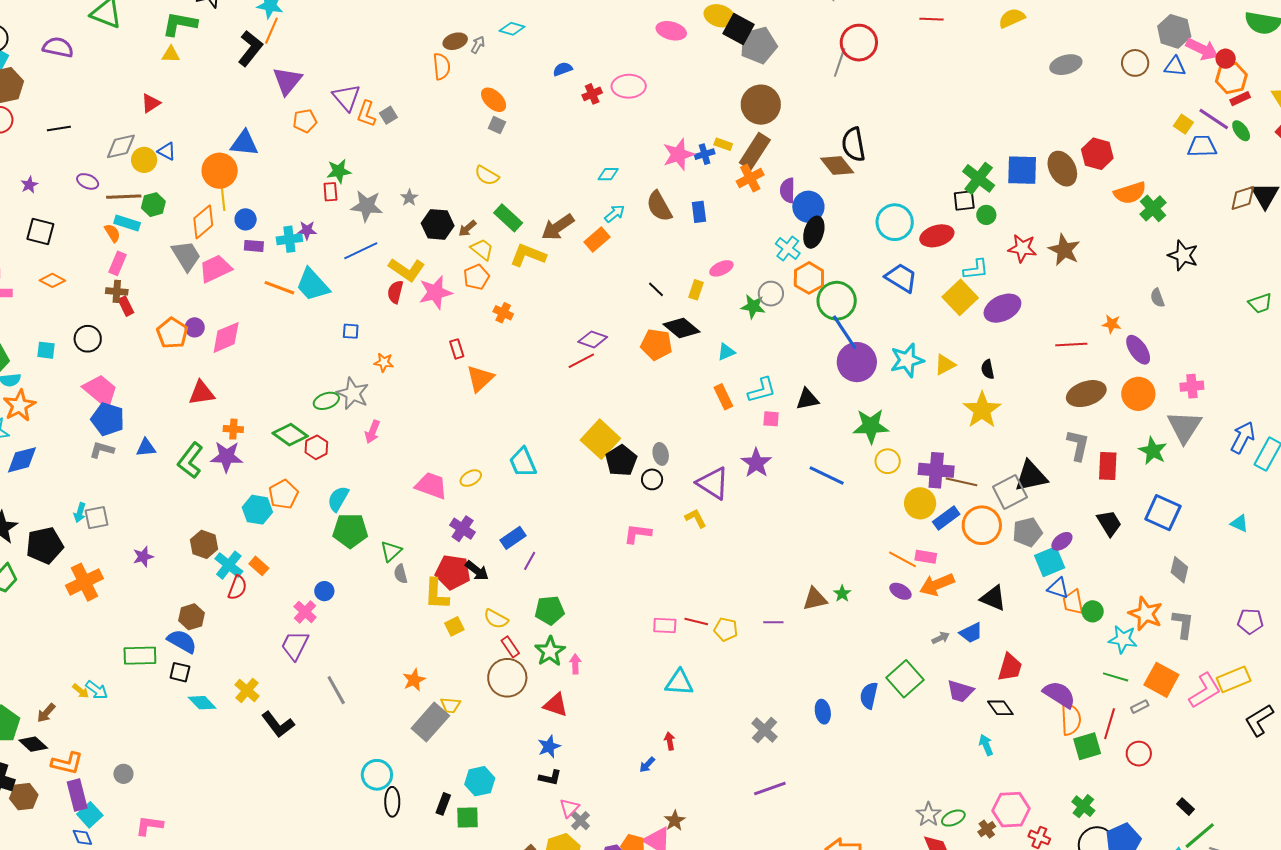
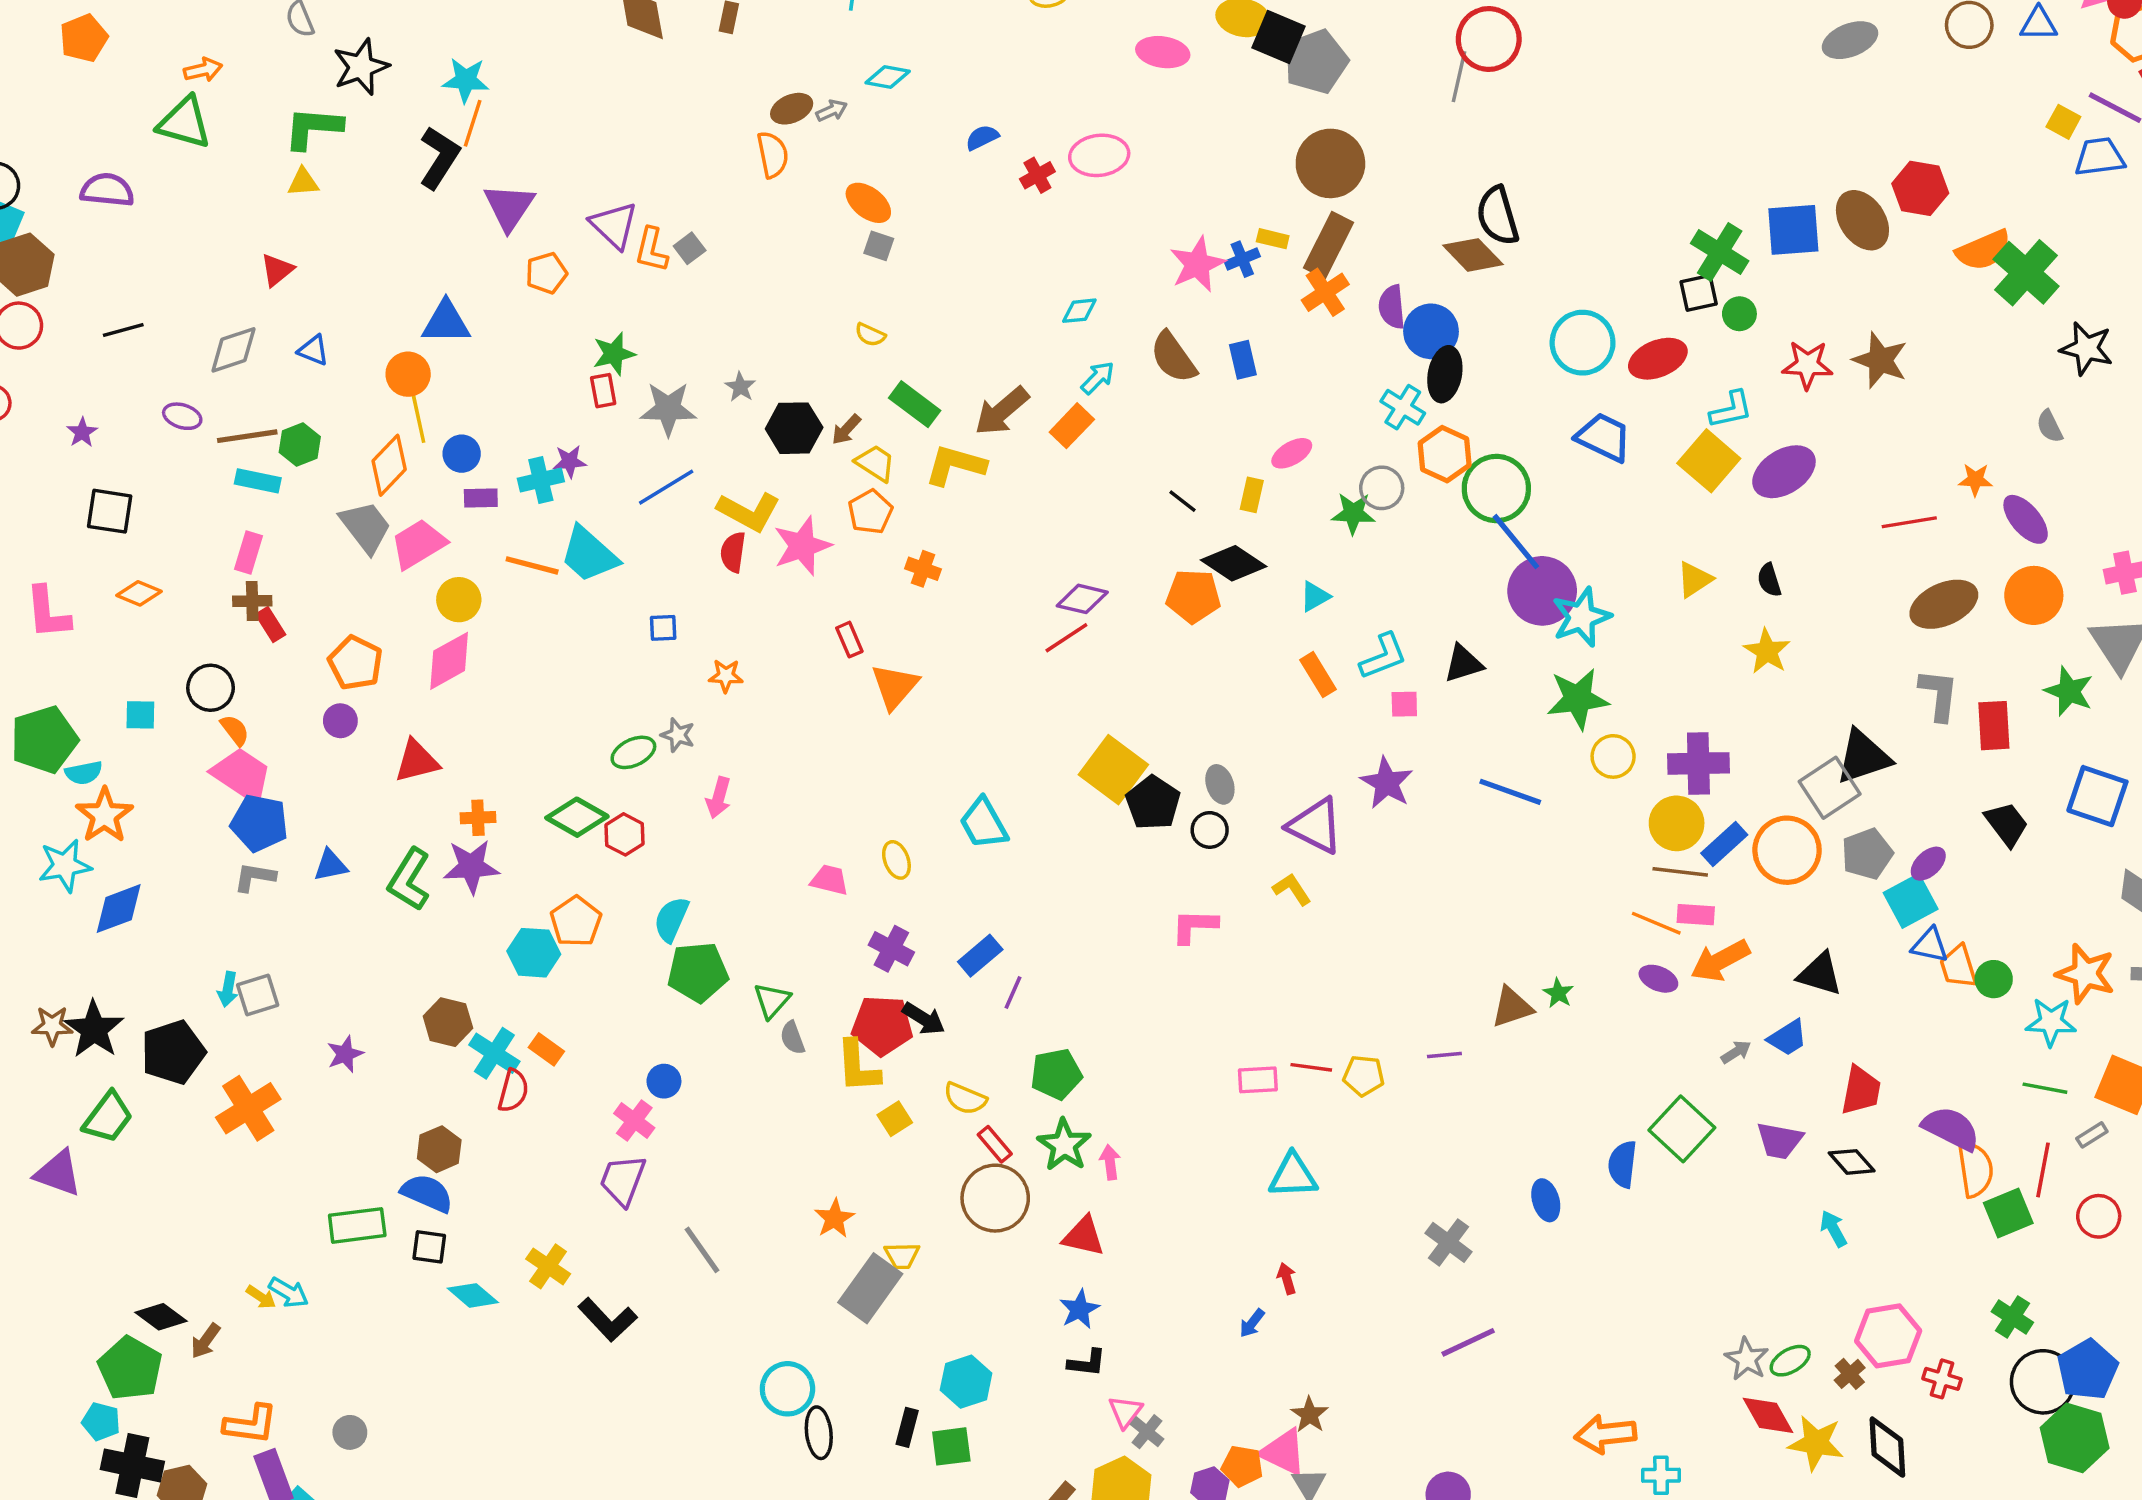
gray arrow: (478, 45) -> (832, 111), turned 42
yellow circle: (144, 160) -> (459, 600), moved
orange circle: (220, 171) -> (408, 374), size x0.7
yellow semicircle: (487, 175) -> (870, 335), size x0.7
green cross: (1153, 208) -> (2026, 273), size x1.4
orange semicircle: (112, 233) -> (235, 730), moved
purple circle: (195, 327) -> (340, 721), moved
cyan star: (907, 360) -> (1581, 617), moved
gray star: (353, 393) -> (678, 735), size x0.6
yellow star: (982, 410) -> (1767, 651), size x0.7
yellow ellipse: (471, 478) -> (896, 860), turned -75
brown line: (961, 482) -> (1680, 872), moved
pink trapezoid: (431, 486) -> (830, 880), size x0.7
black diamond: (33, 744) -> (161, 1317), moved

